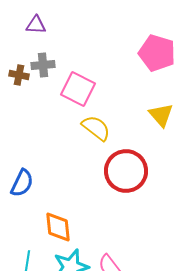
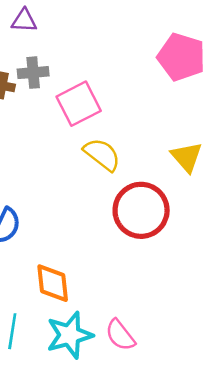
pink square: (78, 89) -> (79, 104), turned 36
yellow triangle: (161, 115) -> (187, 157), moved

